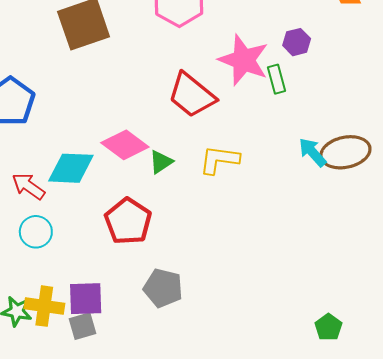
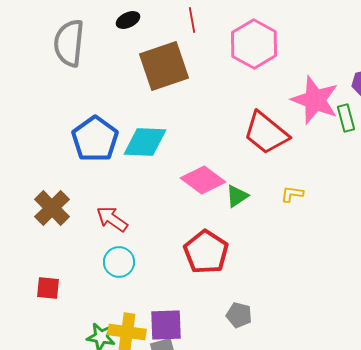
yellow L-shape: (219, 160) -> (292, 194), size x0.6
cyan diamond: (71, 168) -> (145, 142), moved
gray pentagon: (163, 288) -> (239, 315), size x0.7

